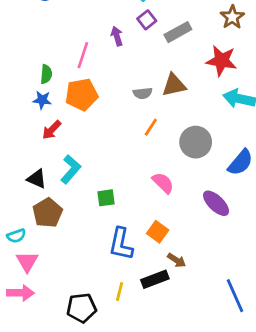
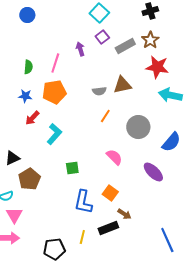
brown star: (232, 17) -> (150, 40), moved
green semicircle: (46, 74) -> (28, 67), moved
cyan L-shape: (71, 169) -> (54, 134), moved
black triangle: (37, 179) -> (12, 158), moved, turned -49

